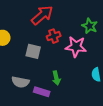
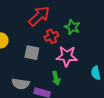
green star: (90, 26) -> (72, 27), moved
pink star: (76, 47) -> (67, 56), moved

